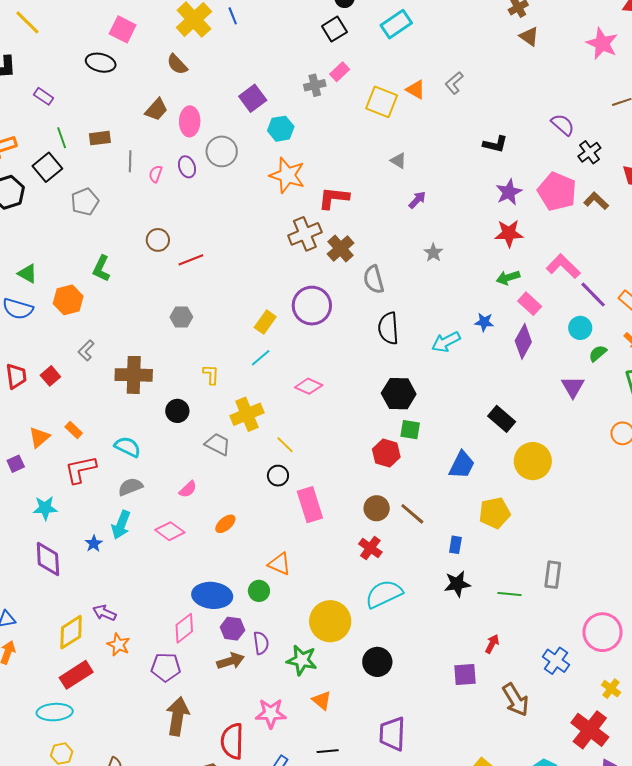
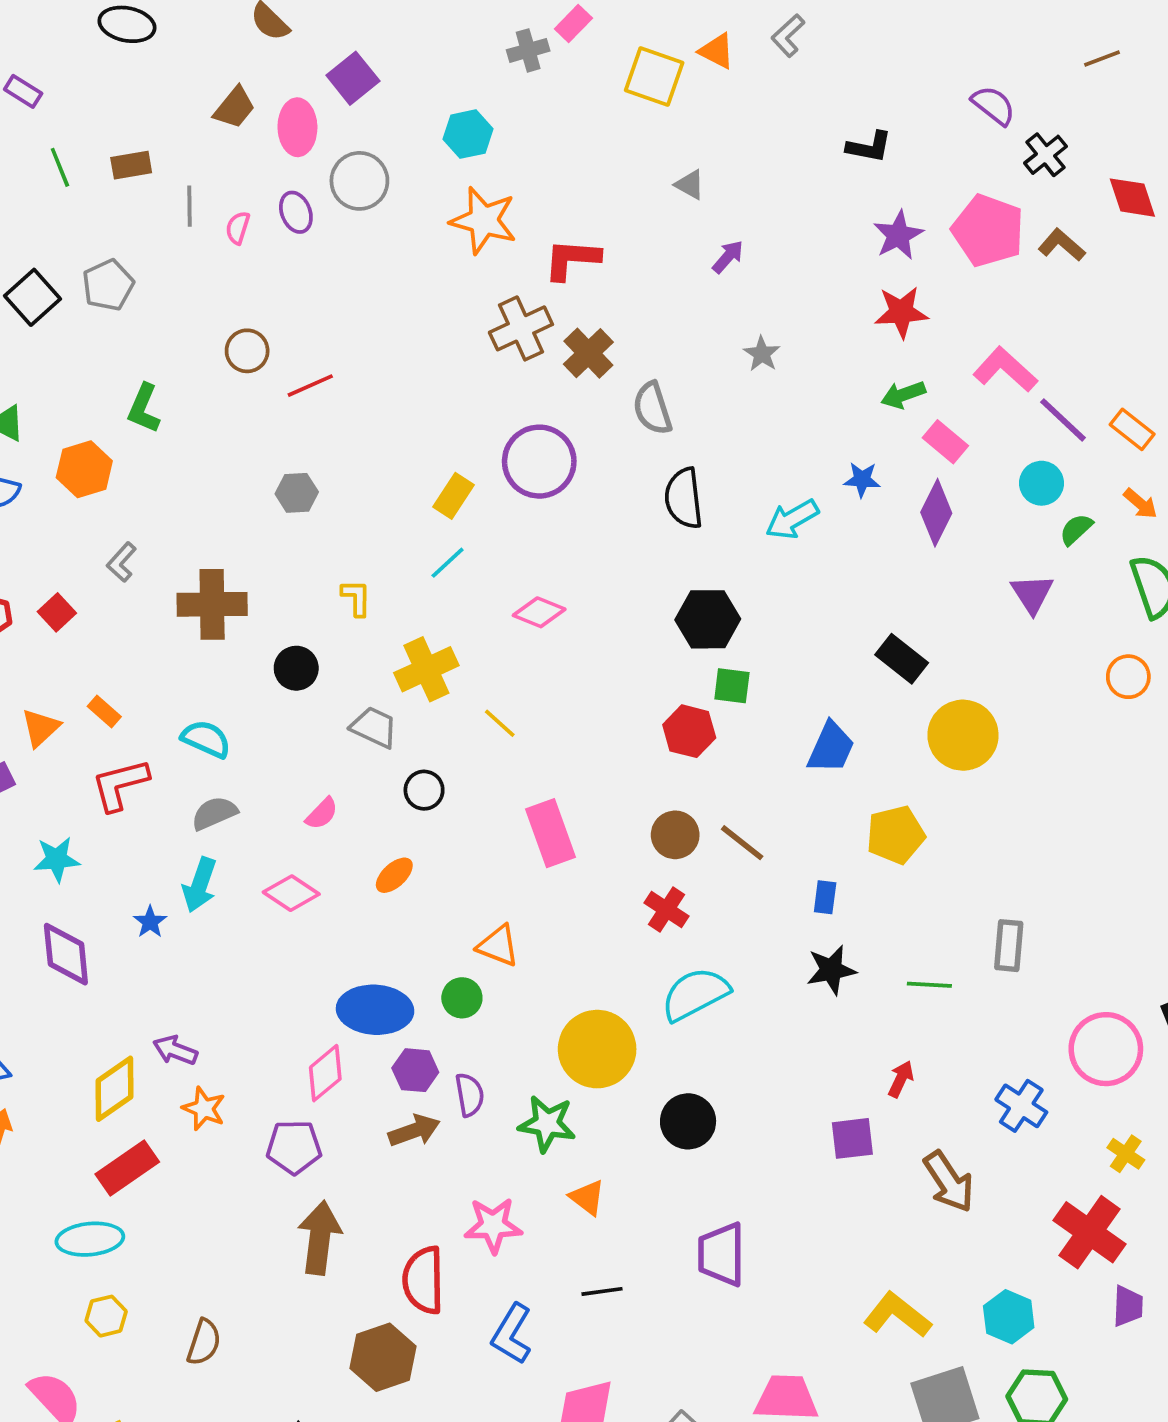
purple square: (253, 98) -> (353, 78), moved
black square: (47, 167) -> (32, 297), moved
black circle: (278, 476) -> (424, 790), moved

